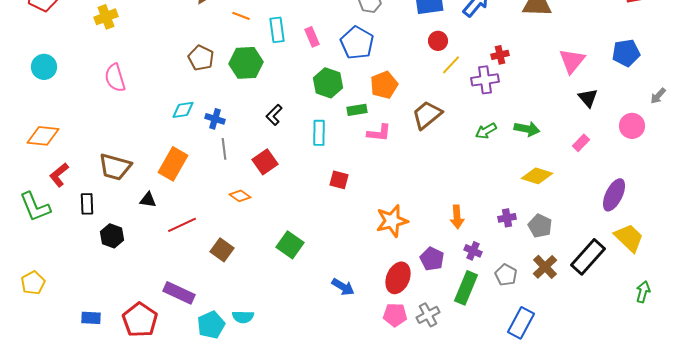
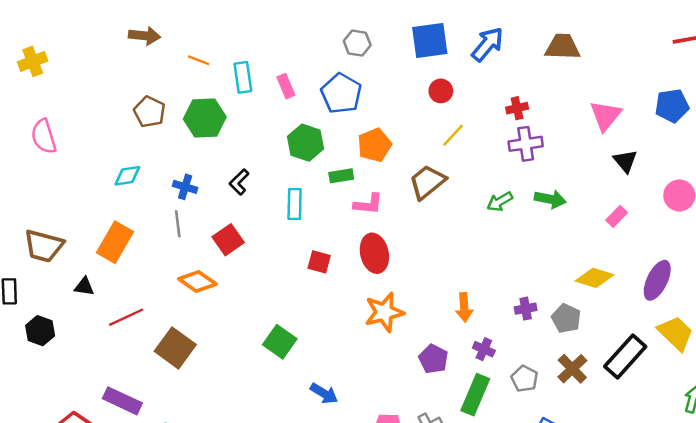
yellow line: (451, 65) -> (453, 135), moved
purple cross: (485, 80) -> (526, 144), moved
blue cross: (215, 119) -> (185, 187), moved
yellow diamond: (537, 176) -> (594, 278), moved
orange diamond: (240, 196) -> (197, 282), size x1.4
green square: (290, 245) -> (280, 342), moved
brown square: (222, 250) -> (175, 348), size x1.4
red ellipse: (398, 278) -> (374, 253), moved, turned -36

